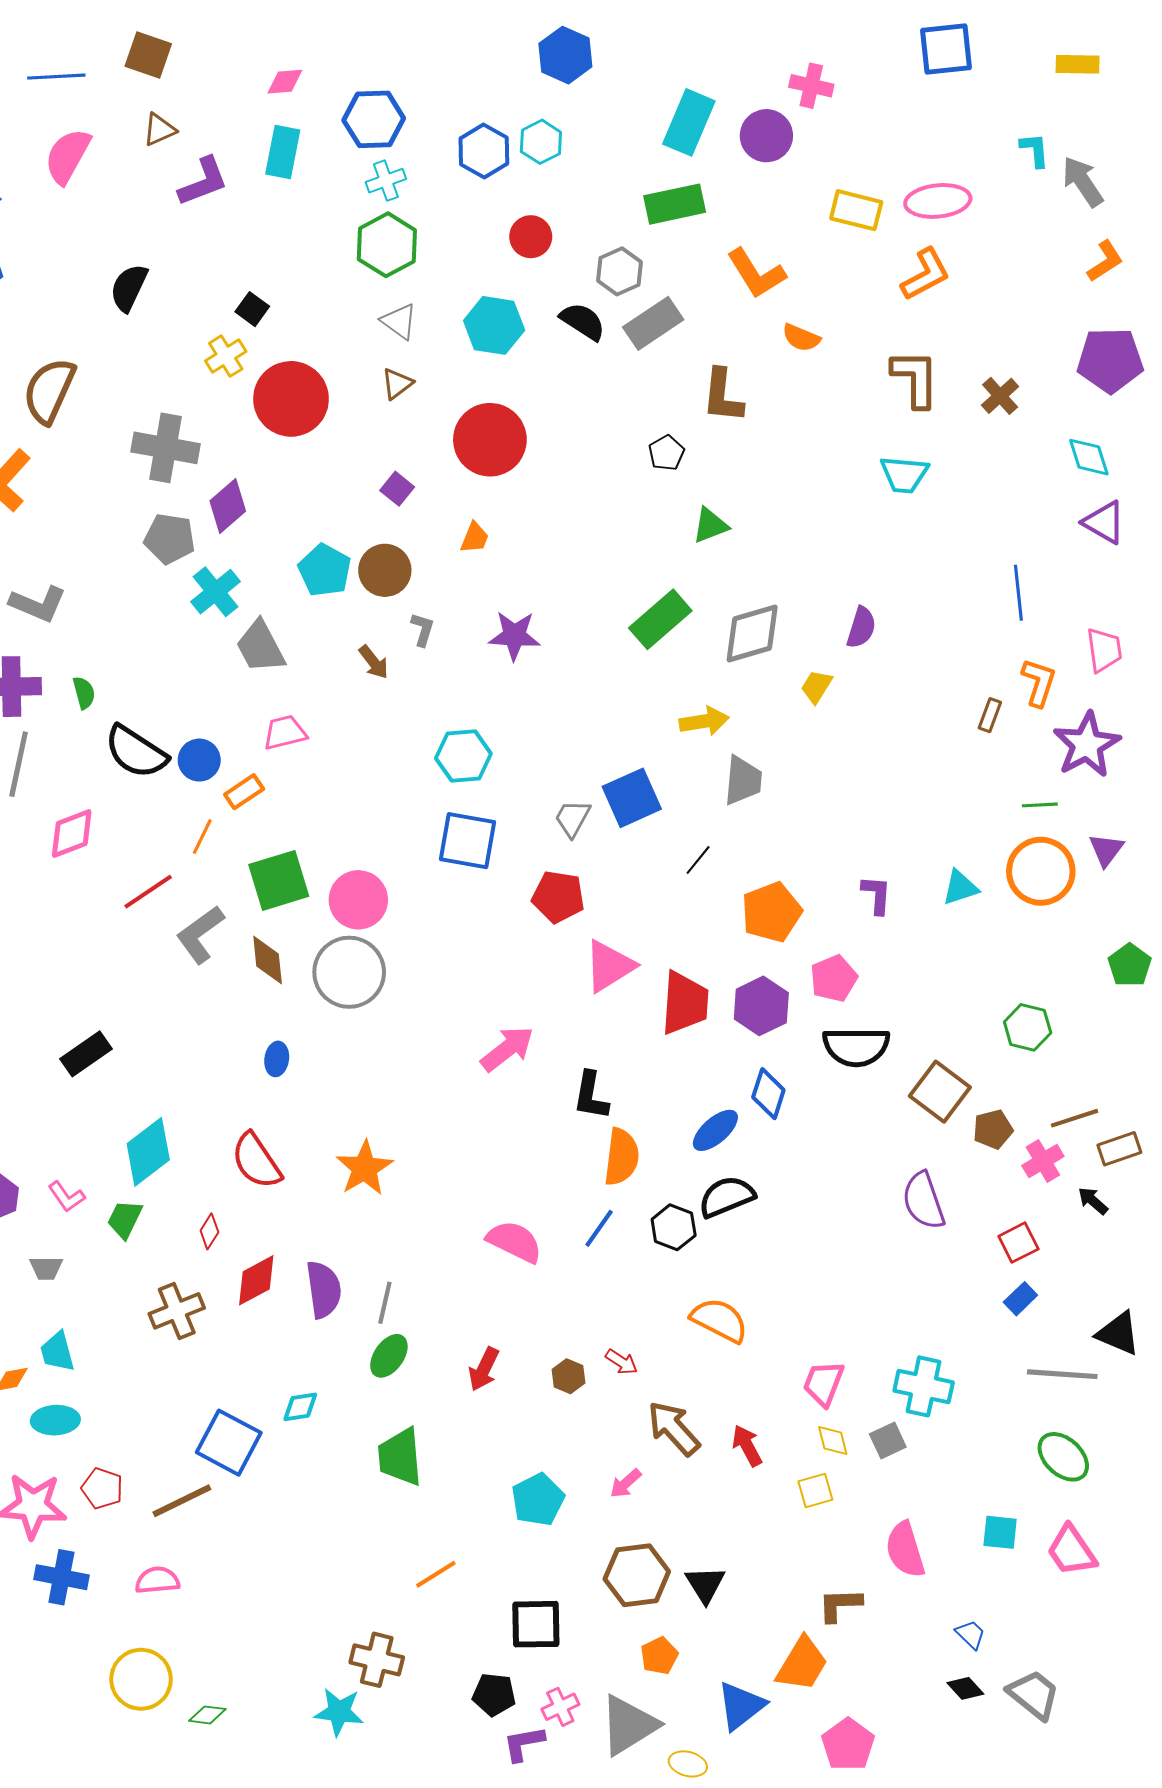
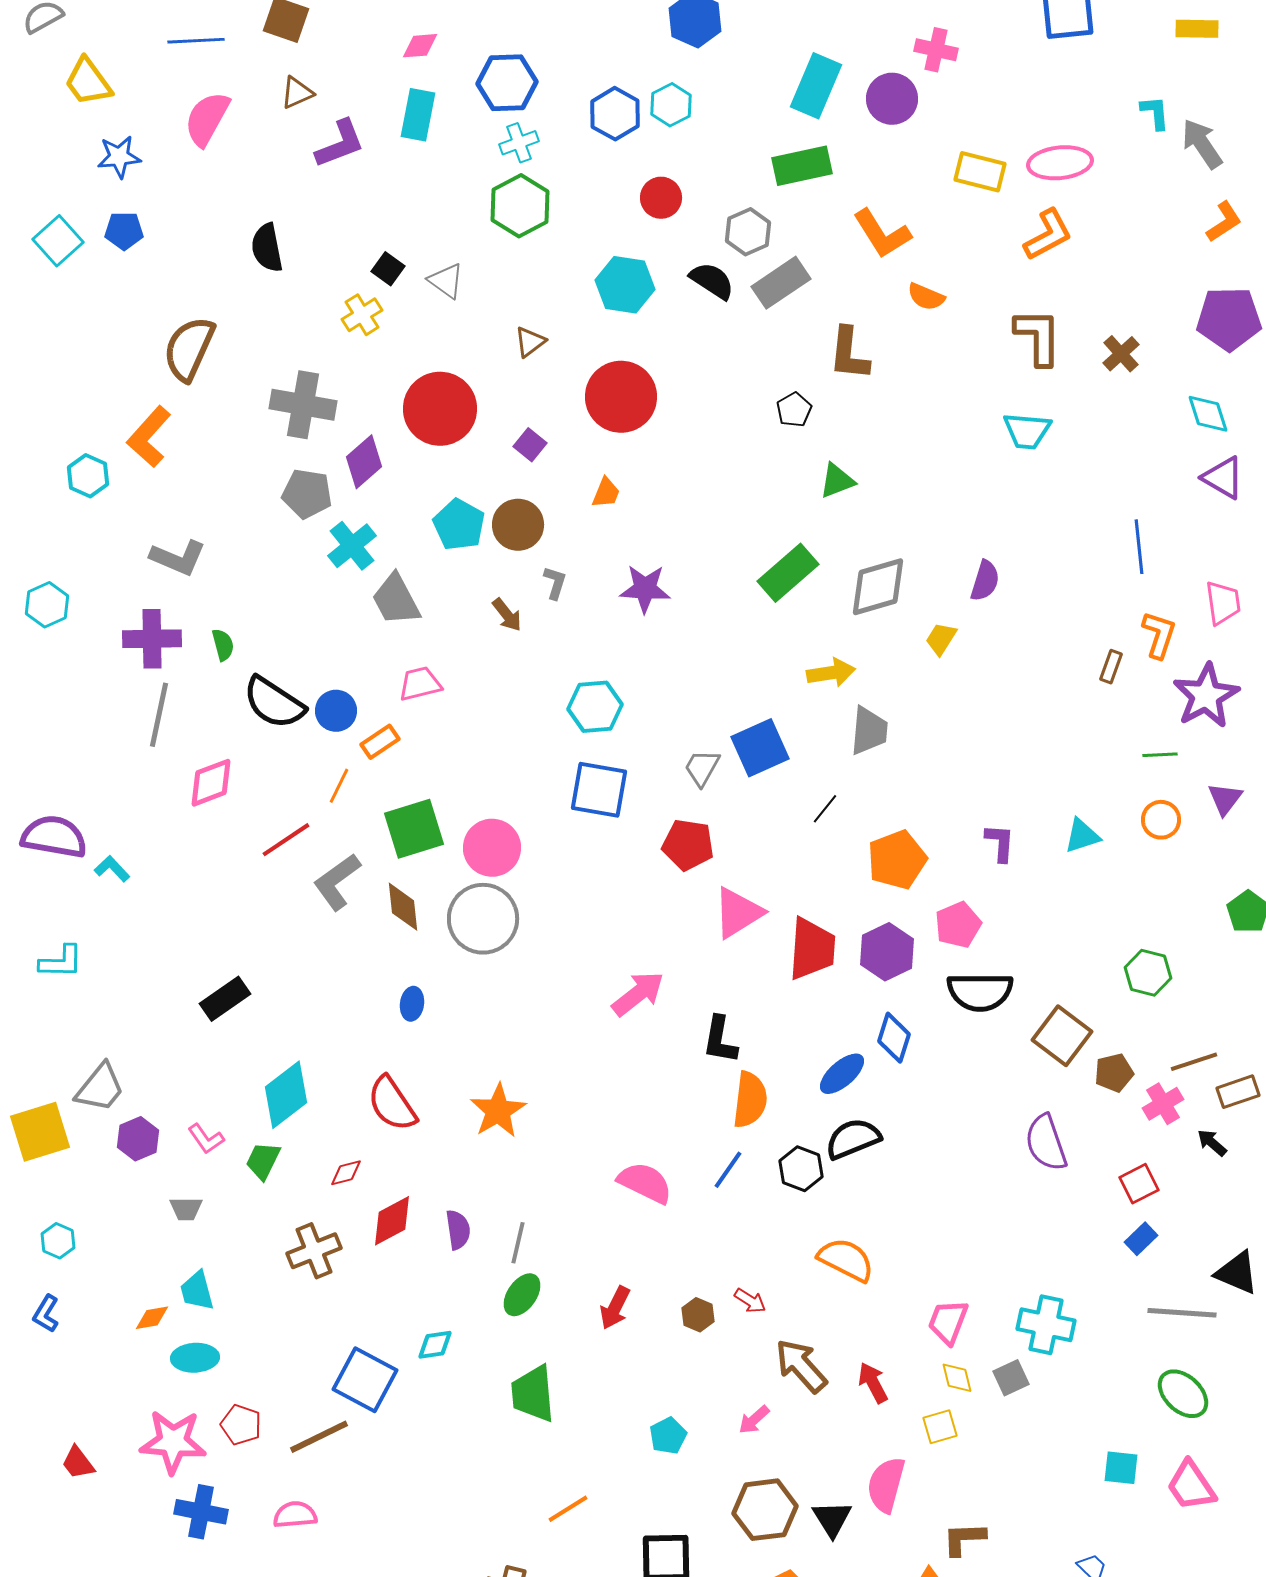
black semicircle: (129, 288) -> (267, 248), turned -36
gray triangle: (399, 321) -> (446, 281), moved
red circle: (291, 399) -> (440, 409), moved
orange circle: (1041, 871) -> (1161, 820), size x0.6
red diamond: (209, 1231) -> (346, 1173), turned 44
purple semicircle: (324, 1290) -> (458, 1230), size x0.7
cyan pentagon: (538, 1500) -> (668, 1436), size x0.7
pink semicircle: (905, 1550) -> (886, 1485), moved, turned 32

